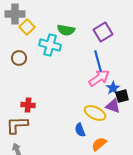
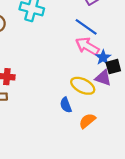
blue line: (98, 61) -> (86, 27), turned -40
pink arrow: (99, 78) -> (87, 46), turned -115

